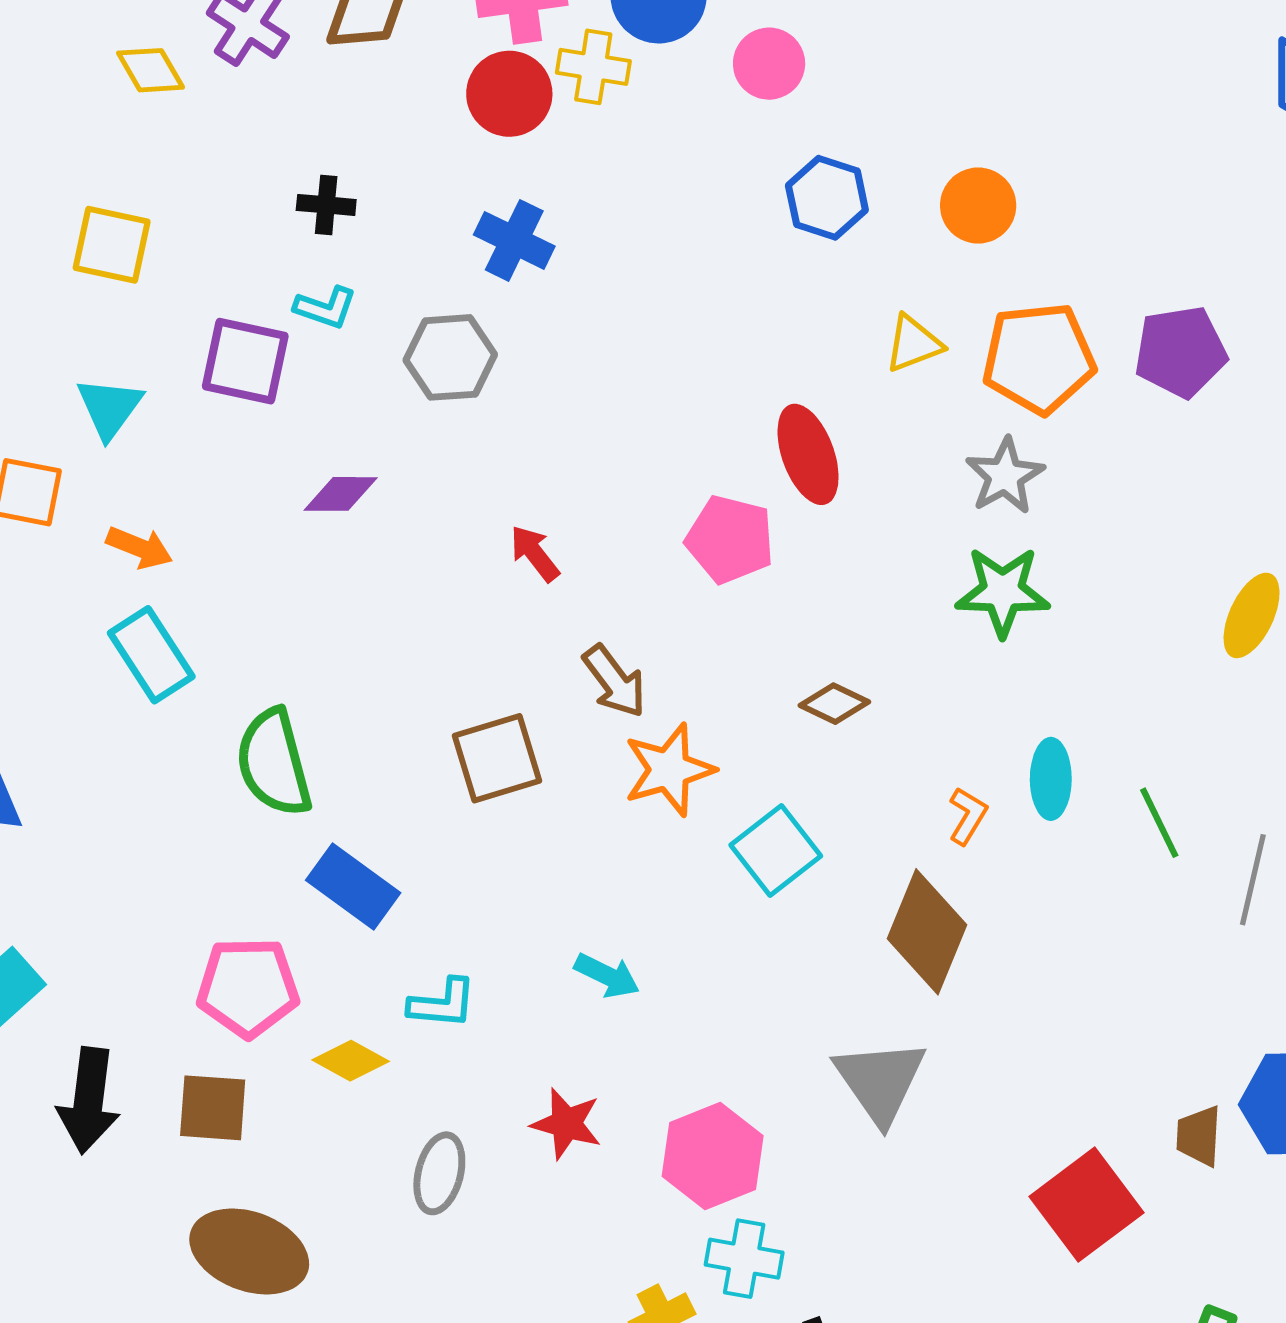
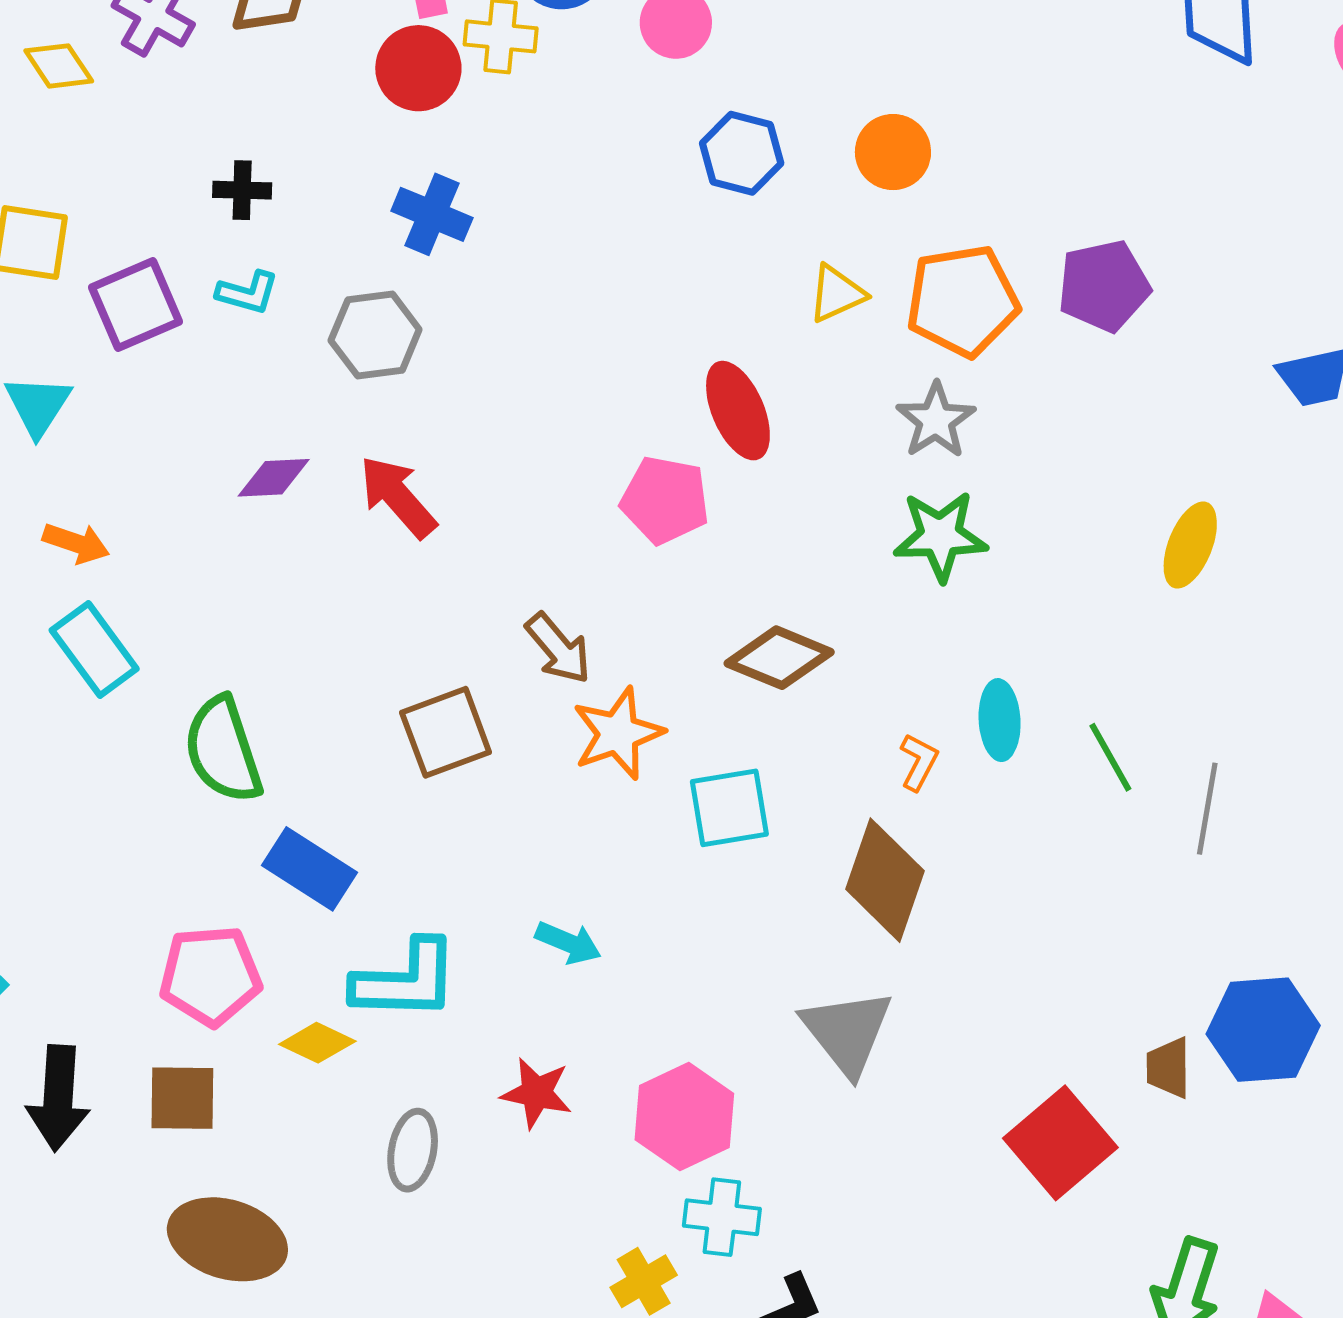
purple square: (245, 361) -> (136, 304), moved, turned -32
red arrow: (535, 553) -> (398, 497), moved, size x1.5
brown diamond: (834, 704) -> (779, 658), size x1.5
cyan square: (776, 850) -> (729, 808), turned 32
cyan L-shape: (442, 1003) -> (406, 980), size x1.6

